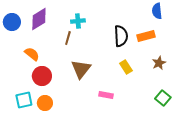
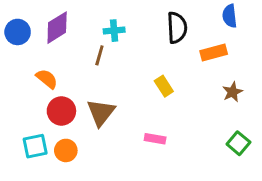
black semicircle: (121, 36) -> (177, 28), moved
yellow rectangle: (126, 67) -> (164, 86), moved
brown triangle: (81, 69) -> (101, 112), moved

